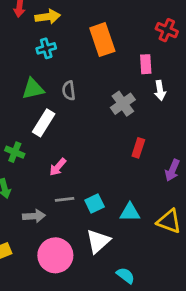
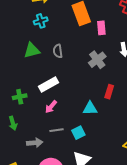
pink rectangle: (146, 64) -> (101, 28), moved
white rectangle: (44, 123) -> (49, 85), moved, turned 30
green cross: (15, 152) -> (20, 97), turned -32
cyan triangle: (130, 212) -> (90, 108), moved

